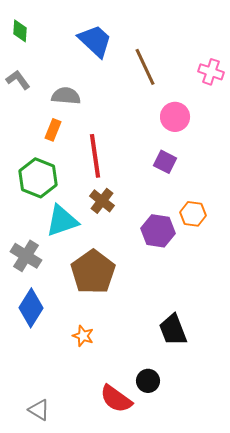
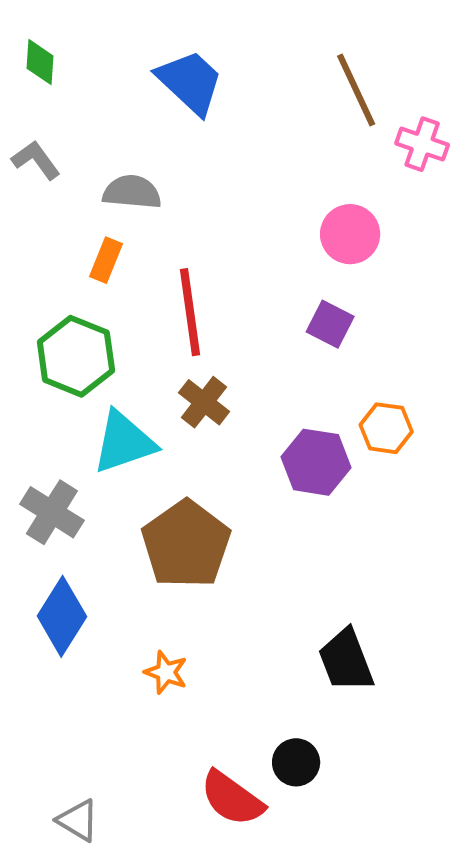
brown line: (145, 67) -> (356, 90), moved

